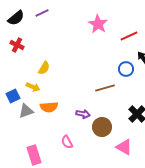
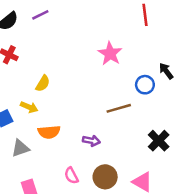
pink star: (98, 24) -> (110, 54), moved
red line: (129, 36) -> (145, 15), moved, turned -72
gray triangle: (26, 111) -> (20, 148), moved
brown circle: (102, 127) -> (105, 177), moved

